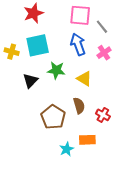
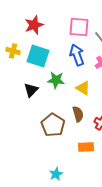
cyan square: (38, 45) -> (38, 56), turned 30
yellow cross: (12, 52) -> (13, 51), moved
cyan star: (67, 149) -> (56, 174), moved

